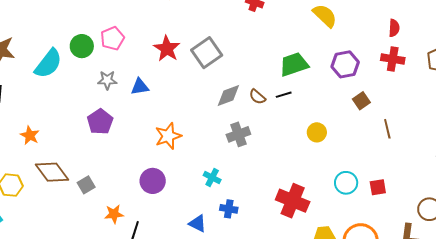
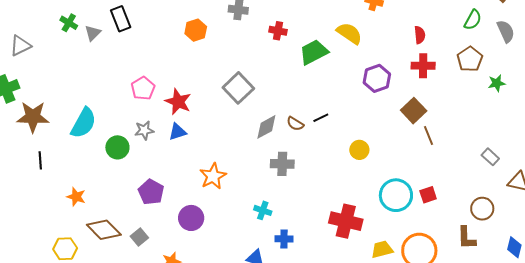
green circle: (82, 46) -> (117, 147), moved
red star: (167, 49) -> (178, 102), moved
green trapezoid: (294, 64) -> (314, 52), moved
brown square: (361, 101) -> (414, 111), moved, size x1.4
purple pentagon: (100, 122) -> (151, 192), moved
gray cross: (238, 134) -> (282, 164), turned 30
purple circle: (153, 181) -> (191, 218), moved
cyan circle: (346, 183) -> (396, 195), size x1.4

